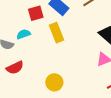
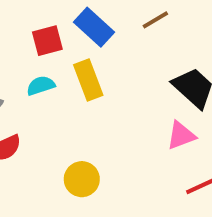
cyan semicircle: (23, 34) -> (41, 86), moved

